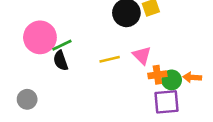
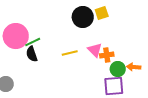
orange cross: (157, 75) -> (107, 55), moved

